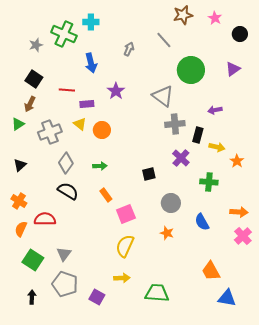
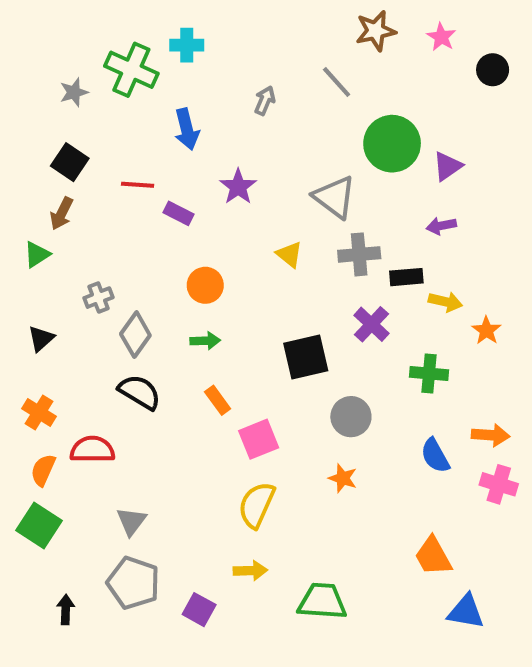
purple triangle: (233, 69) -> (447, 166), moved
purple rectangle: (87, 104) -> (179, 213), turned 32
yellow triangle: (80, 124) -> (289, 254), moved
orange circle: (102, 130) -> (205, 285), moved
gray cross: (50, 132) -> (99, 298), moved, size x0.6
black rectangle: (198, 135) -> (406, 277), turned 70
black square: (149, 174) -> (306, 357), size x1.6
blue semicircle: (202, 222) -> (435, 456), moved
pink cross: (243, 236) -> (499, 484), turned -30
green square: (33, 260) -> (39, 525), moved

